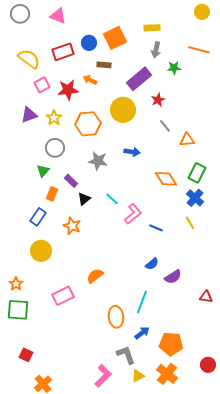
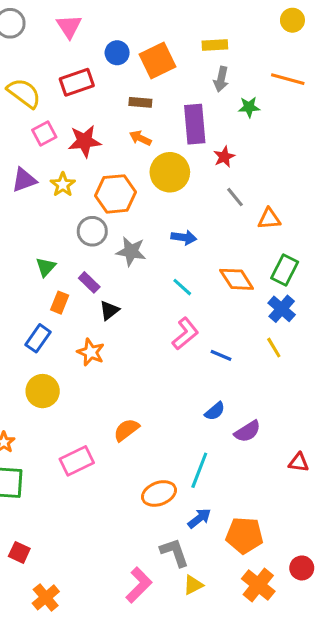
pink triangle: (58, 16) -> (69, 26), turned 36
blue circle: (89, 43) -> (117, 53), moved
purple rectangle: (139, 79) -> (195, 124), turned -55
orange arrow: (90, 80) -> (140, 138), moved
gray circle: (55, 148) -> (92, 231), moved
cyan line: (112, 199) -> (182, 287), moved
orange ellipse: (116, 317) -> (159, 493), turned 75
orange cross: (167, 374) -> (258, 585), moved

